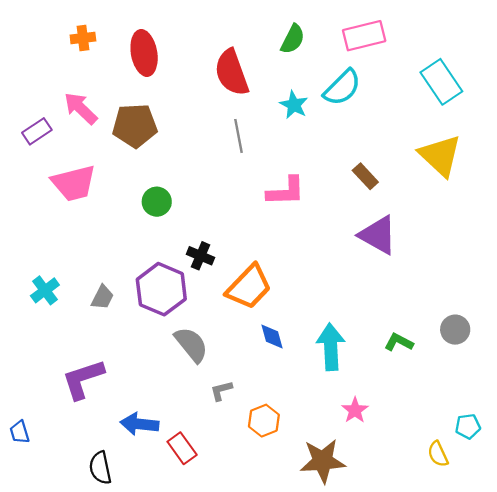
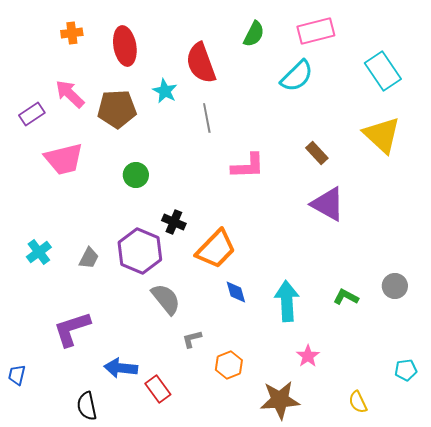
cyan star: (294, 105) -> (165, 91), moved
blue trapezoid: (20, 432) -> (17, 375), turned 30
yellow semicircle: (438, 454) -> (358, 402), moved

